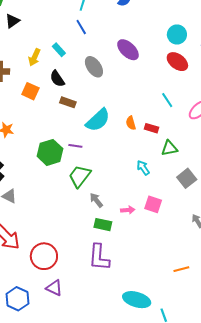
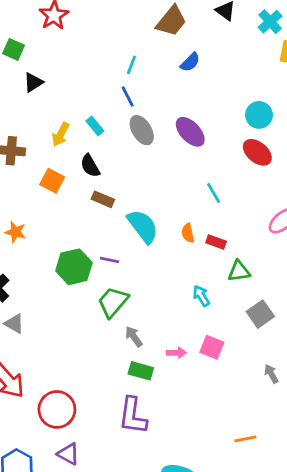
gray ellipse: (94, 67) -> (142, 130), moved
cyan line: (167, 100) -> (214, 193), moved
cyan semicircle: (98, 120) -> (143, 226), turned -88

